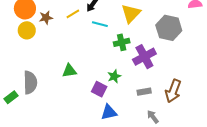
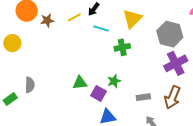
yellow circle: (27, 30) -> (12, 43), moved
purple cross: (144, 57) -> (176, 63), moved
green triangle: (69, 71) -> (80, 83), moved
gray semicircle: (30, 82) -> (30, 85), size x0.7

